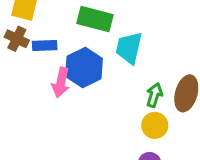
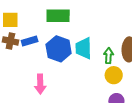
cyan trapezoid: (129, 48) -> (84, 48), moved
pink arrow: (61, 82) -> (40, 84), moved

